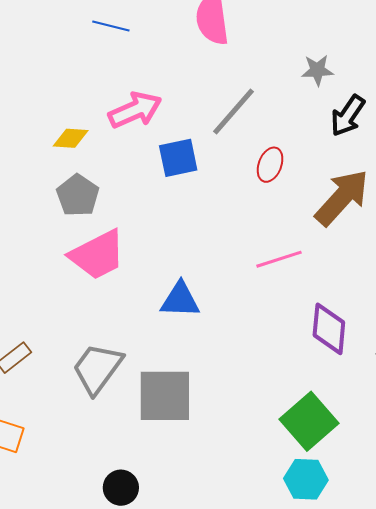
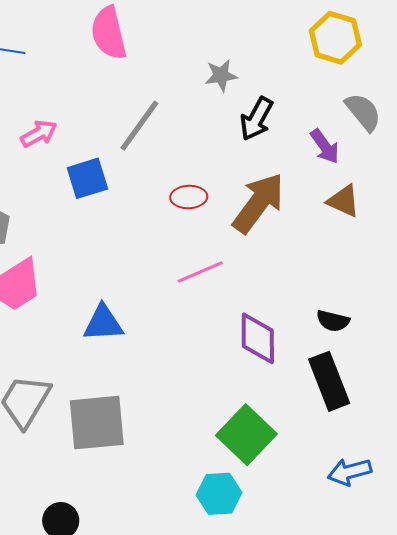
pink arrow: (135, 110) -> (39, 134), size x0.7
red ellipse: (270, 165) -> (189, 197), moved, turned 72
cyan hexagon: (306, 479) -> (219, 494), moved

